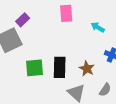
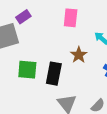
brown star: (87, 69) -> (79, 55), moved

